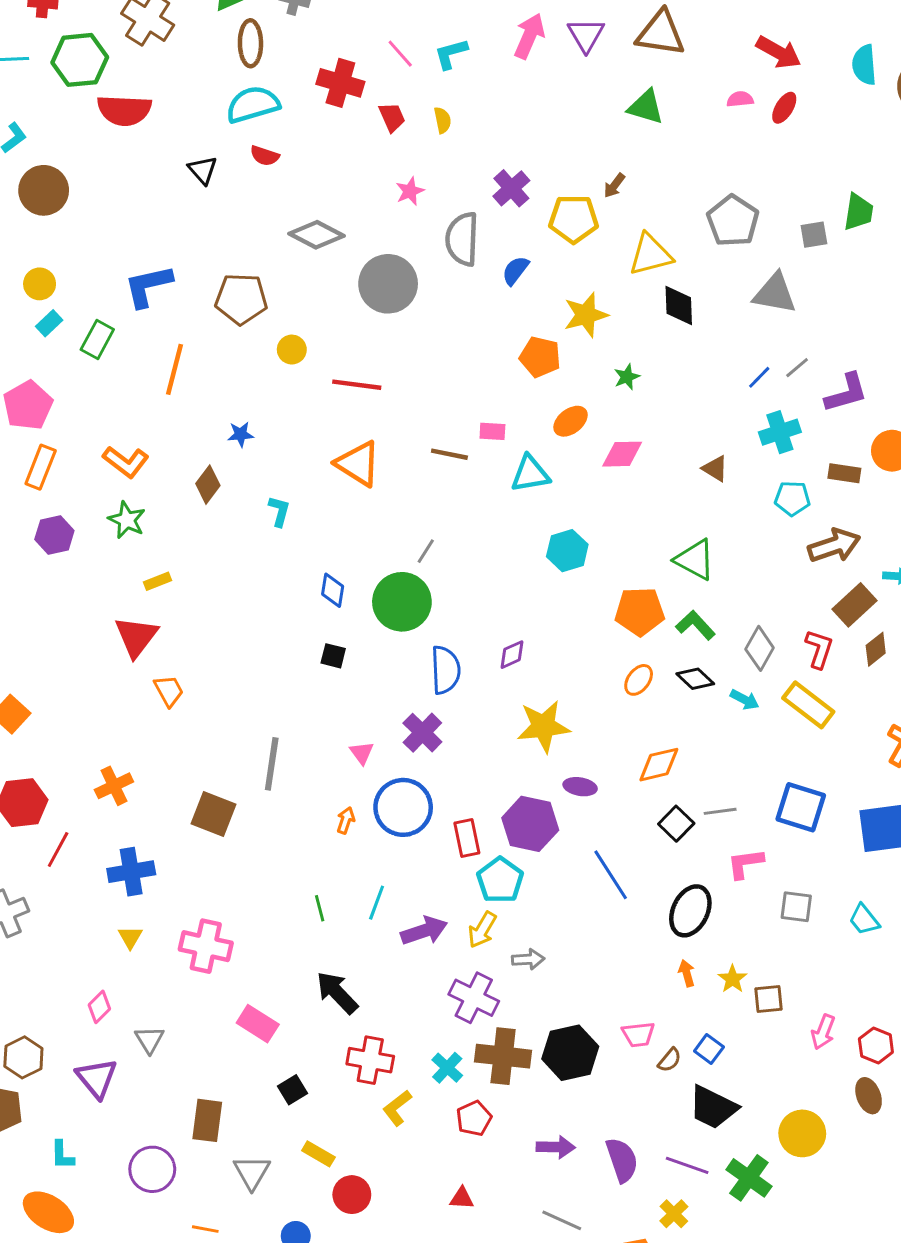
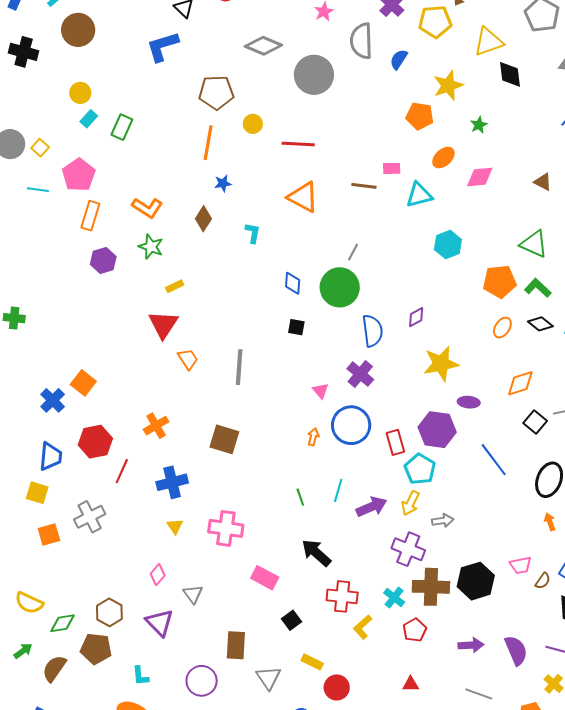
blue L-shape: (148, 286) -> (162, 46), moved
orange line: (174, 369) -> (208, 143), moved
gray line: (272, 764) -> (239, 367), moved

